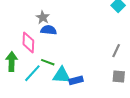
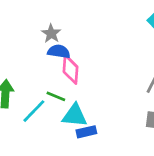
pink diamond: (28, 42) -> (70, 69), moved
blue rectangle: (76, 80) -> (86, 132), moved

